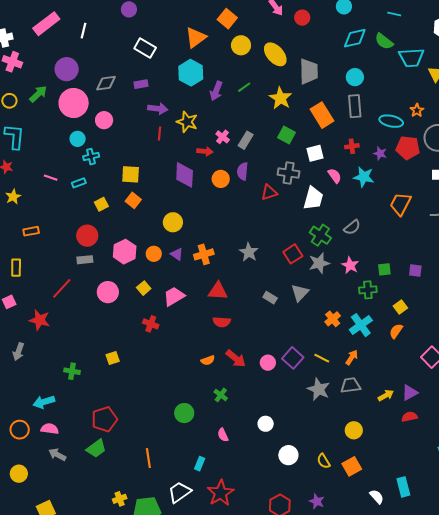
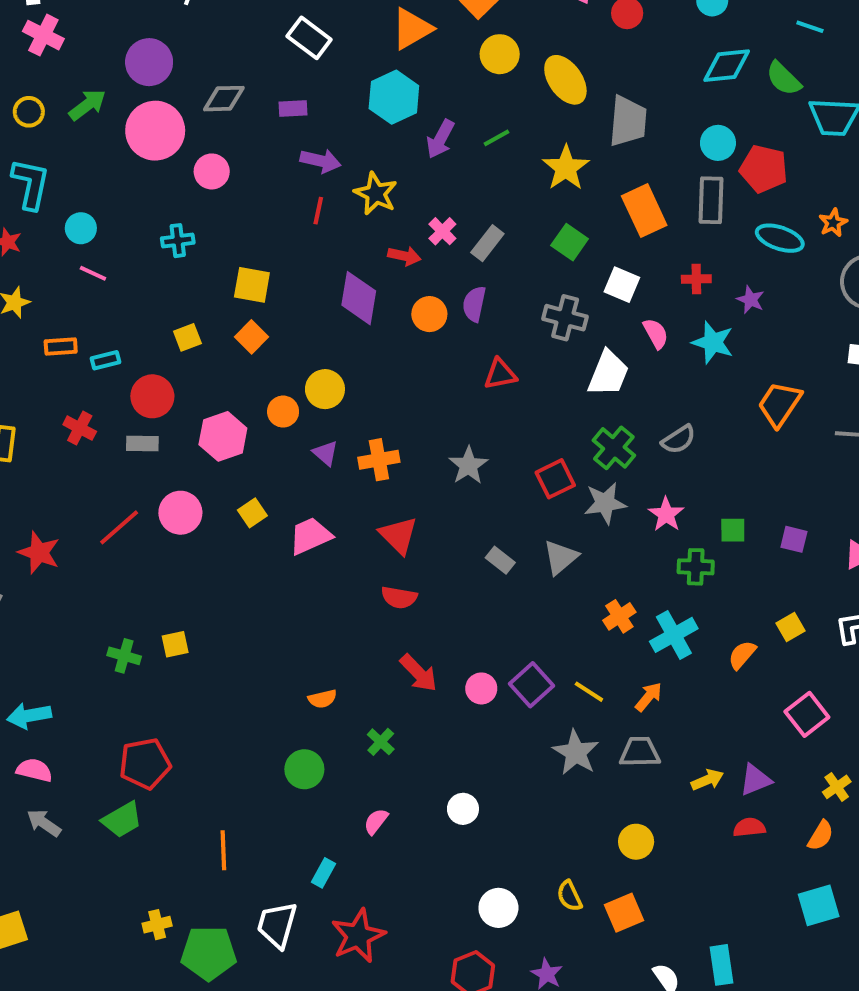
cyan circle: (78, 139) -> (81, 228), moved
red pentagon: (408, 148) -> (764, 169), moved
white square: (315, 153) -> (622, 285), turned 30
cyan rectangle: (79, 183) -> (105, 360), moved
red triangle: (269, 193) -> (500, 374), moved
orange rectangle: (31, 231) -> (61, 346), moved
orange circle: (154, 254) -> (283, 412), moved
red line: (62, 288) -> (119, 527), moved
red triangle: (218, 291) -> (398, 535), turned 35
yellow square: (400, 307) -> (790, 627), moved
red cross: (151, 324) -> (80, 428), moved
orange semicircle: (208, 360) -> (322, 699), moved
green cross: (72, 371) -> (124, 656), moved
pink semicircle: (223, 435) -> (376, 821), turned 56
white circle: (288, 455) -> (498, 908), moved
white trapezoid: (179, 492) -> (277, 925), turned -45

